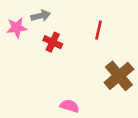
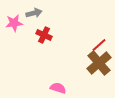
red line: (98, 30) -> (99, 45), moved, turned 35

